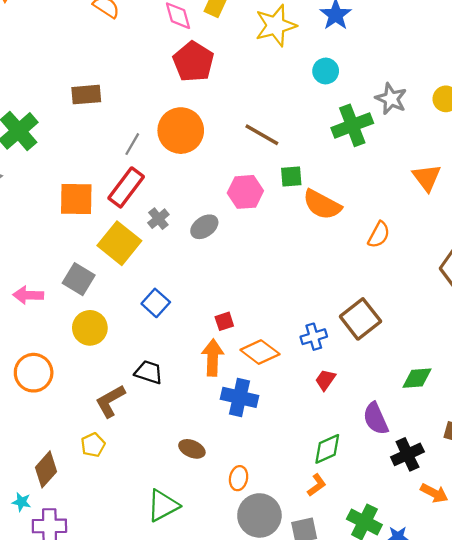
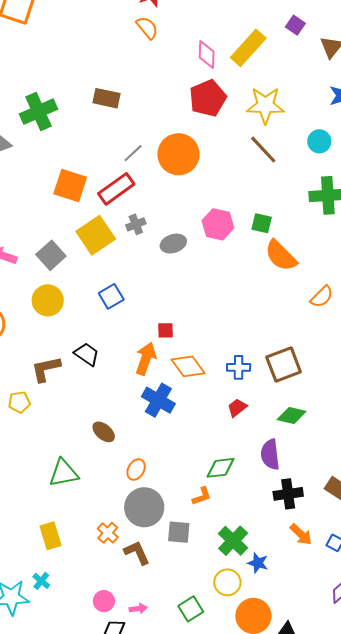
yellow star: (276, 25) -> (265, 105), moved
brown line: (262, 135) -> (263, 150), moved
green diamond: (417, 378) -> (292, 415), moved

